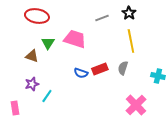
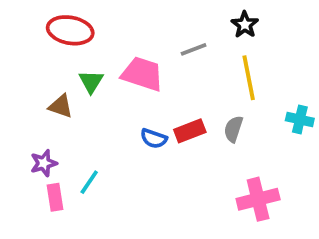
gray line: (102, 18) -> (194, 49), moved
cyan cross: (158, 76) -> (300, 120), moved
purple star: (32, 84) -> (44, 163), moved
pink cross: (136, 105) -> (258, 199), turned 30
pink rectangle: (15, 108) -> (55, 197), moved

